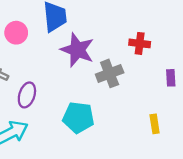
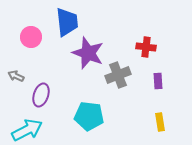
purple rectangle: (171, 78) -> (158, 81), moved

